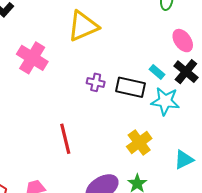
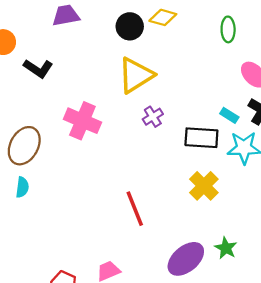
purple cross: (96, 82) -> (153, 117), moved, turned -36
yellow cross: (139, 143) -> (204, 186), moved

